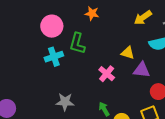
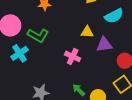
green L-shape: (77, 43) -> (38, 35), turned -60

